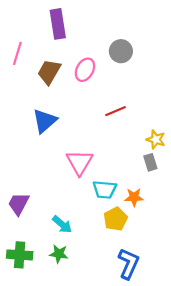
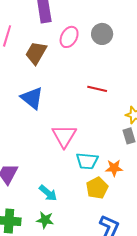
pink ellipse: (85, 70) -> (69, 37), moved
red line: (115, 111) -> (97, 89), turned 36
blue triangle: (45, 121) -> (32, 98), turned -40

